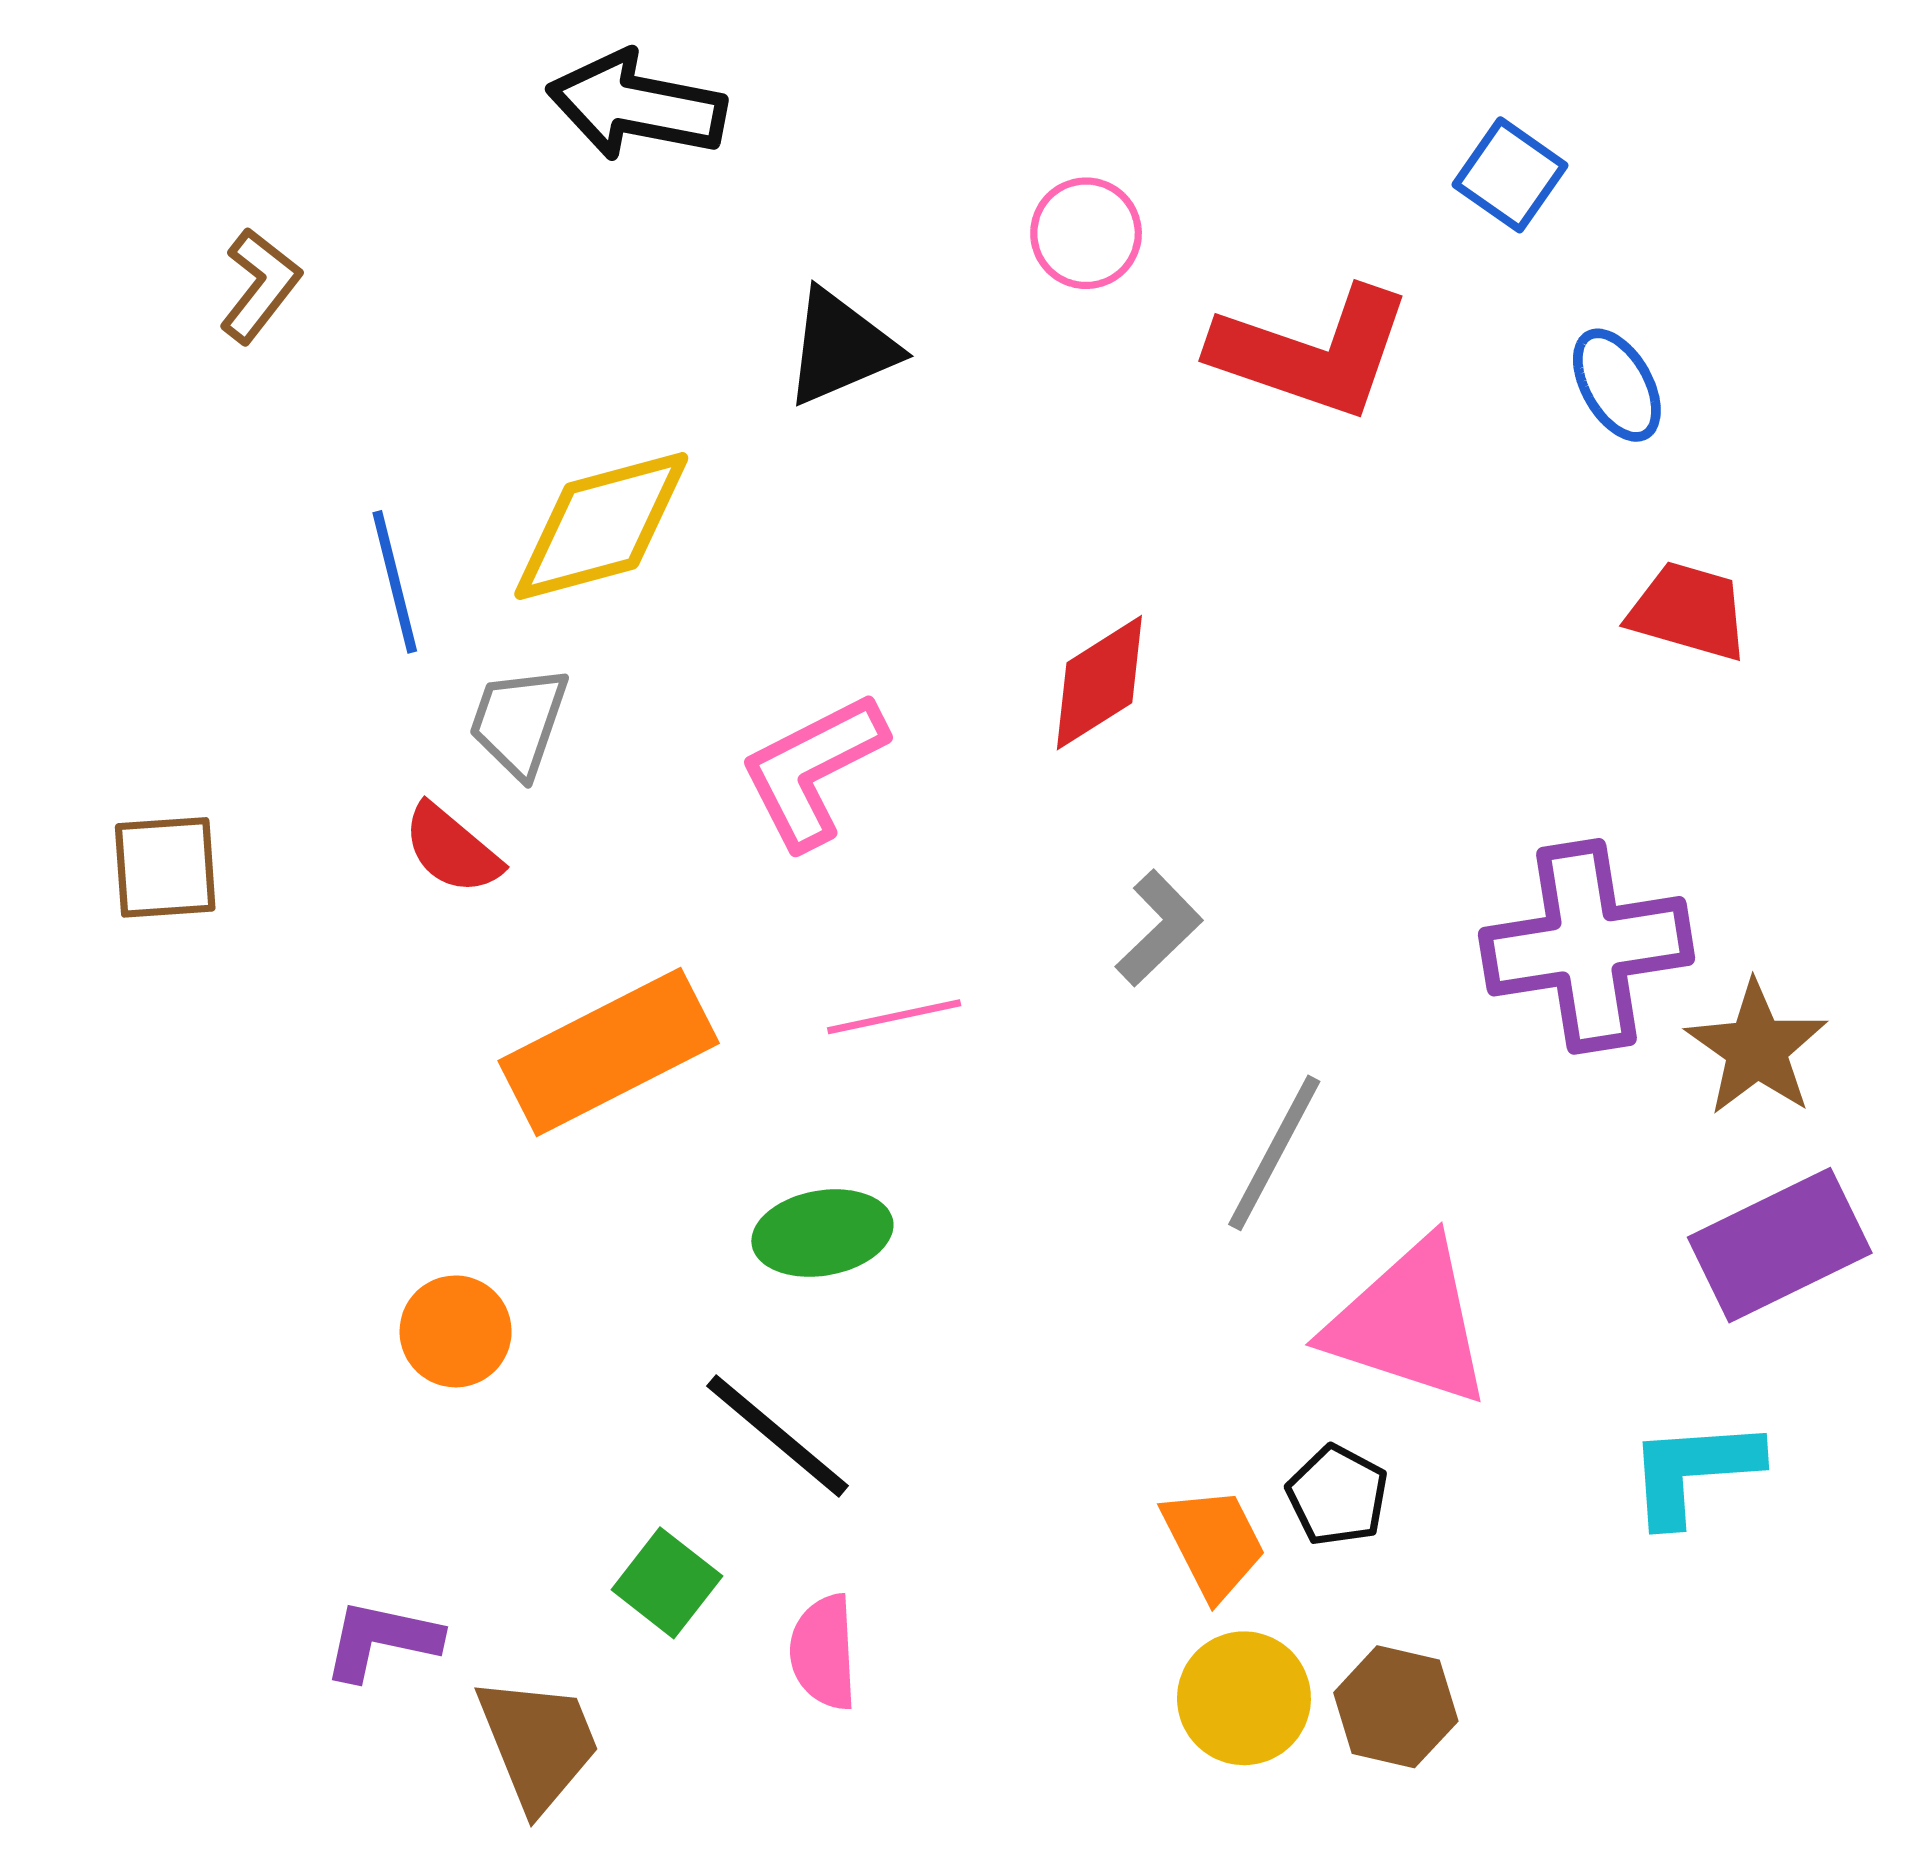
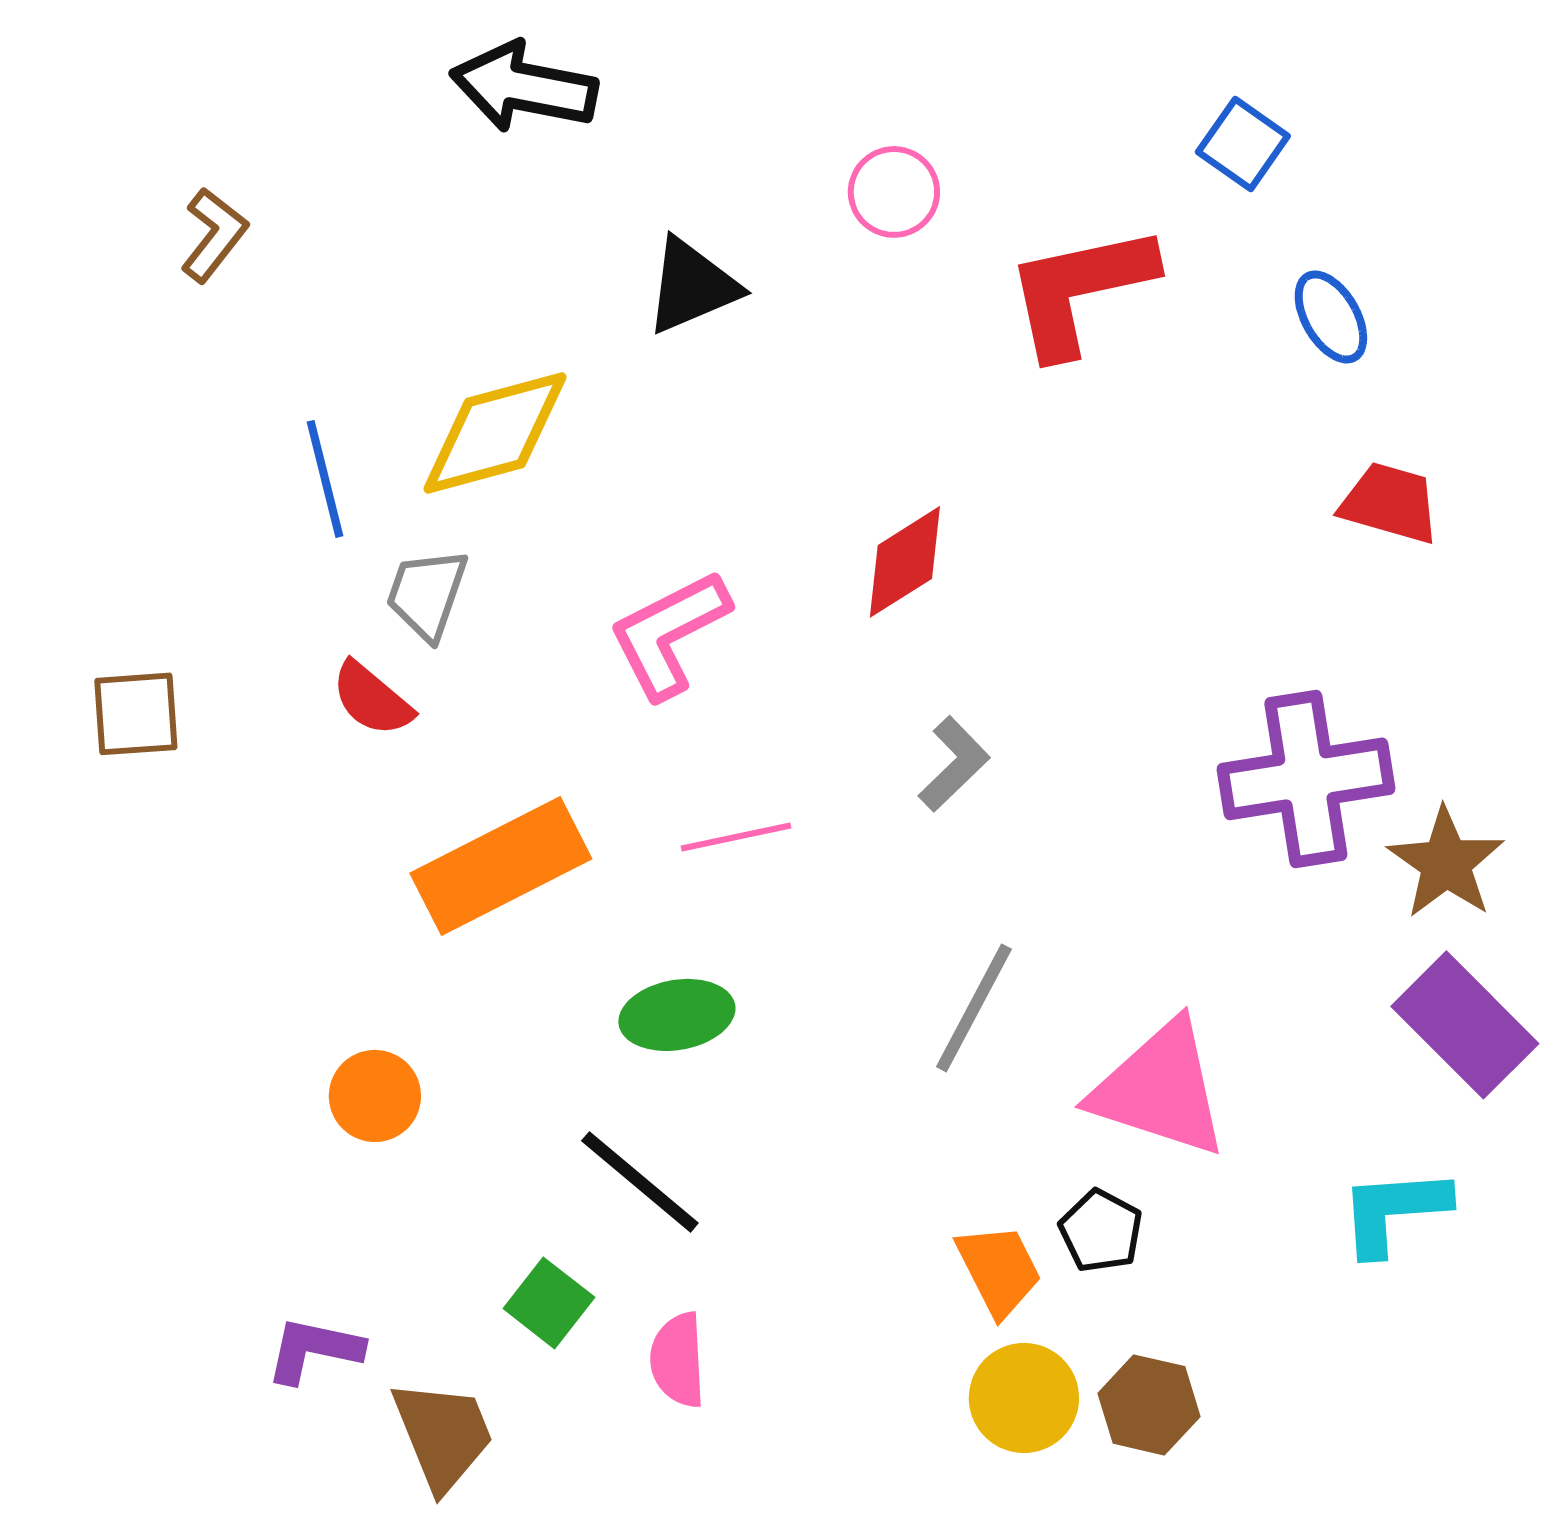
red L-shape: (1312, 352) -> (1080, 290), turned 149
gray line: (1274, 1153) -> (974, 1008), moved
purple rectangle: (1780, 1245) -> (1465, 1025), turned 71

